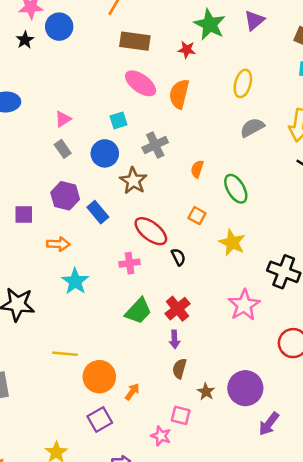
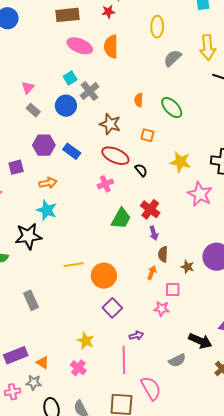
gray cross: (155, 145) -> (90, 91), moved
brown star: (133, 181) -> (110, 124), moved
yellow star: (232, 243) -> (180, 162), moved
cyan star: (75, 281) -> (47, 210), moved
orange arrow: (132, 392) -> (152, 273), moved

